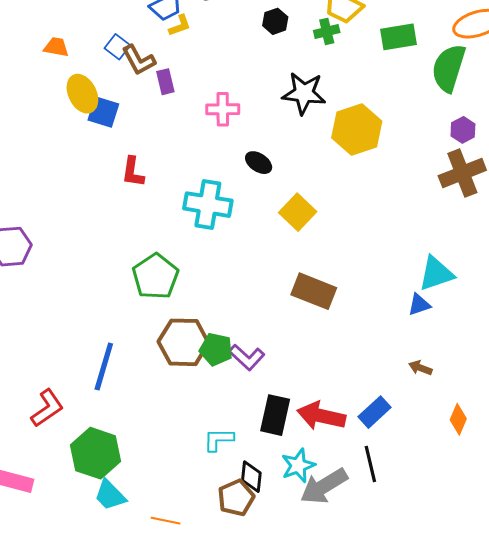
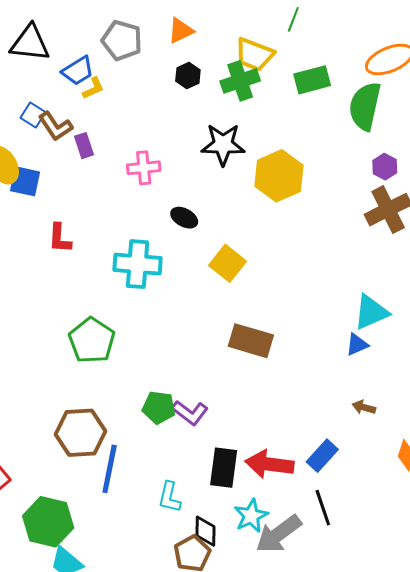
green cross: (327, 31) -> (240, 81), size x1.5
brown hexagon: (183, 342) -> (81, 433), moved
blue line: (104, 366) -> (110, 469), moved
cyan L-shape: (219, 440) -> (169, 497), turned -72

